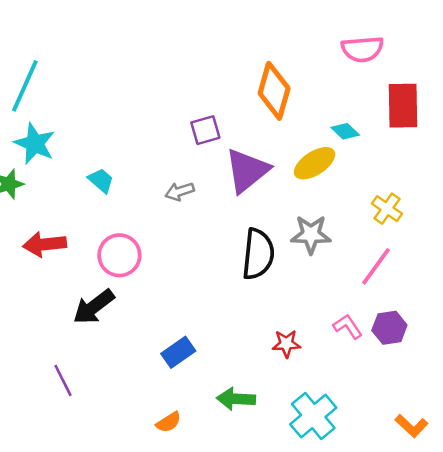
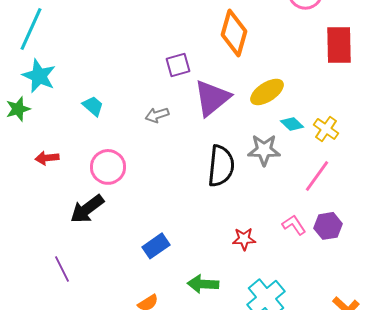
cyan diamond: (345, 131) -> (292, 124), moved
red arrow: (45, 244) -> (47, 158), size x0.7

